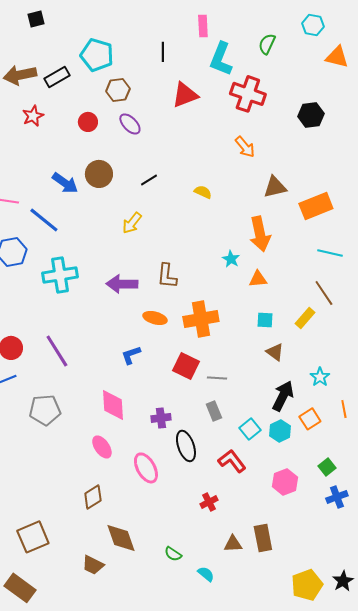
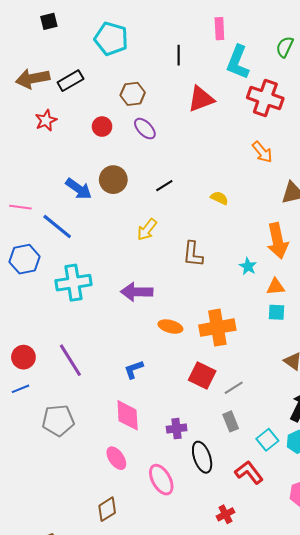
cyan pentagon: (97, 55) -> (111, 39), moved
brown L-shape: (167, 276) -> (193, 254), moved
cyan square: (265, 320) -> (277, 312), moved
blue L-shape: (131, 355) -> (134, 369), moved
gray line: (217, 378) -> (234, 388), turned -36

